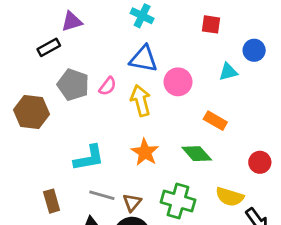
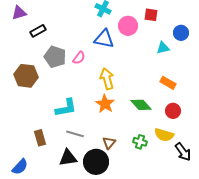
purple triangle: (72, 22) -> (19, 13), moved
pink circle: (178, 82) -> (128, 26), moved
yellow arrow: (141, 101) -> (107, 79), moved
orange rectangle: (215, 121) -> (168, 83), moved
red circle: (260, 162) -> (173, 111), moved
green cross: (178, 201) -> (140, 142), moved, size x0.6
brown triangle: (132, 202) -> (109, 143), moved

